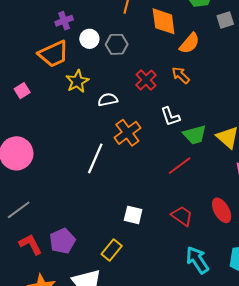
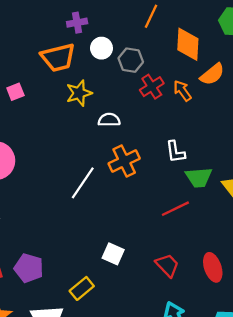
orange arrow: (181, 75) -> (182, 91), moved
red cross: (146, 80) -> (152, 87), moved
purple pentagon: (62, 241) -> (29, 268), turned 30

